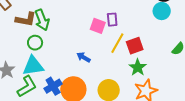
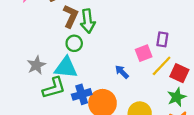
brown L-shape: (26, 19) -> (71, 16), turned -90
pink square: (98, 26) -> (144, 53), moved, turned 35
red square: (135, 46) -> (179, 73), turned 30

